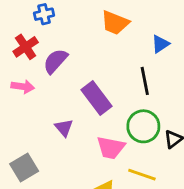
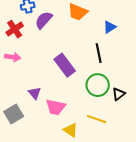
purple semicircle: (55, 61) -> (44, 20), moved
purple triangle: (64, 128) -> (35, 93), moved
pink trapezoid: (111, 148) -> (56, 107), moved

